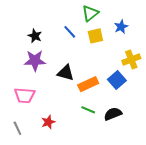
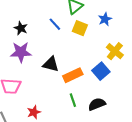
yellow square: (95, 36) -> (80, 28), turned 35
yellow cross: (131, 59) -> (115, 51), turned -30
green line: (88, 110) -> (73, 100), turned 48

